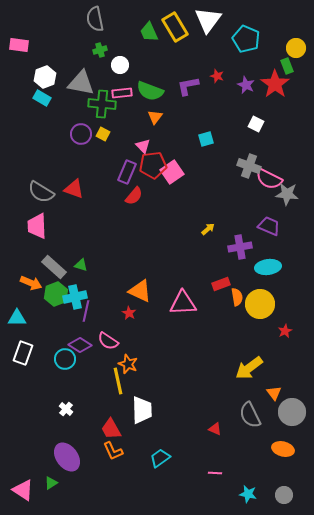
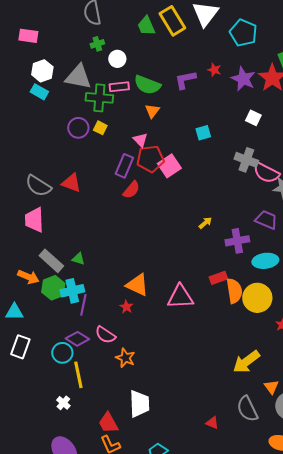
pink rectangle: (19, 45) -> (28, 36), moved
purple star: (246, 85) -> (243, 79), size x1.4
orange semicircle: (237, 297) -> (234, 291), size x1.4
yellow line: (118, 381) -> (78, 375), moved

